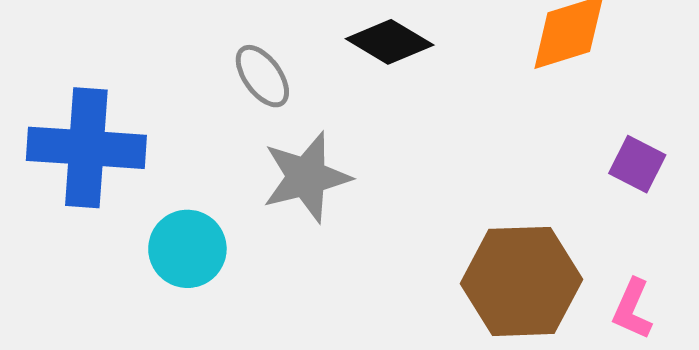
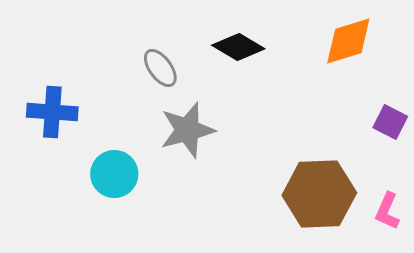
blue cross: (86, 148) -> (52, 112), size x0.7

